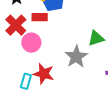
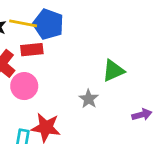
gray star: (76, 57) -> (89, 99), size x0.6

